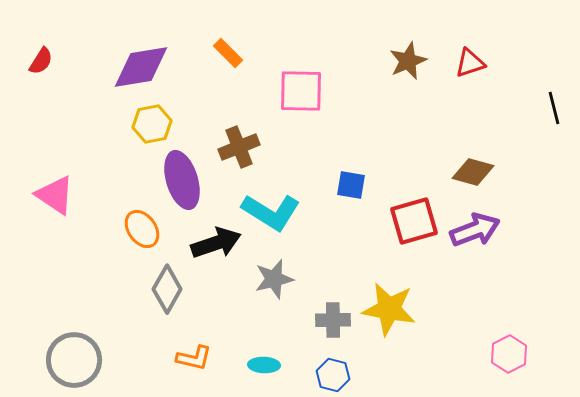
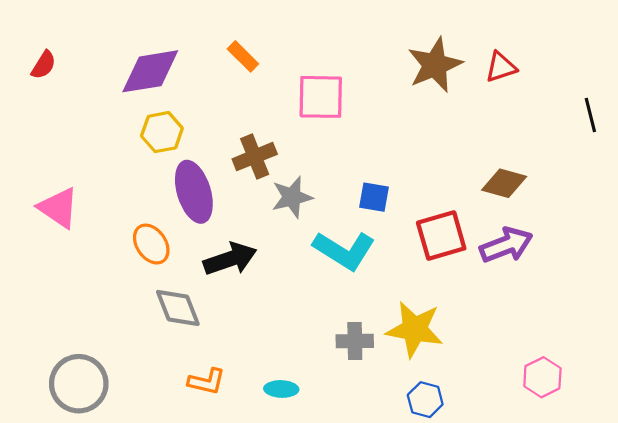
brown star: (408, 61) -> (435, 65), size x1.4
cyan L-shape: (271, 212) -> (344, 250), moved
gray star: (274, 279) -> (292, 197), moved
gray diamond: (167, 289) -> (178, 308), turned -51
blue hexagon: (333, 375) -> (425, 400), moved

